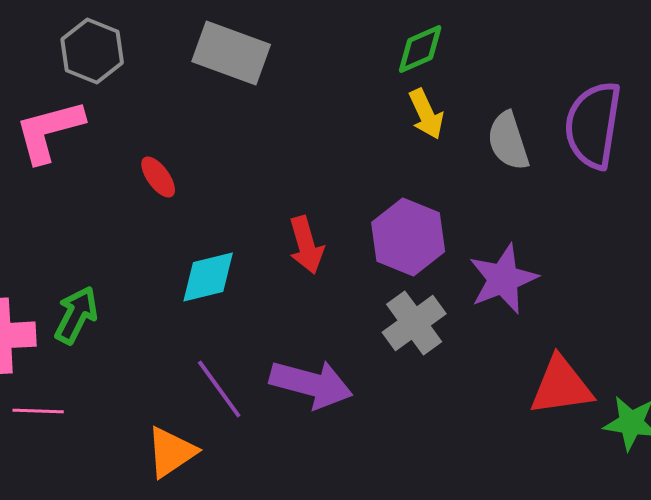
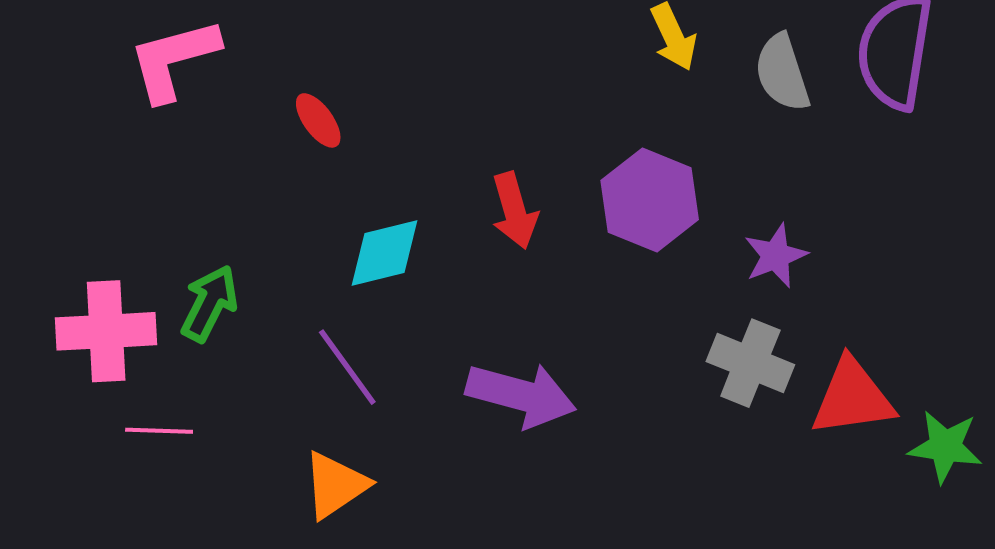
purple star: (503, 279) -> (776, 256), size x0.7
gray cross: (414, 323) -> (750, 363), moved, turned -32
purple line: (219, 389) -> (347, 367), moved

